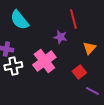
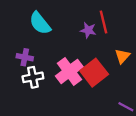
purple star: (60, 37) -> (88, 30), moved
red square: (79, 72) -> (94, 73), moved, size x1.6

